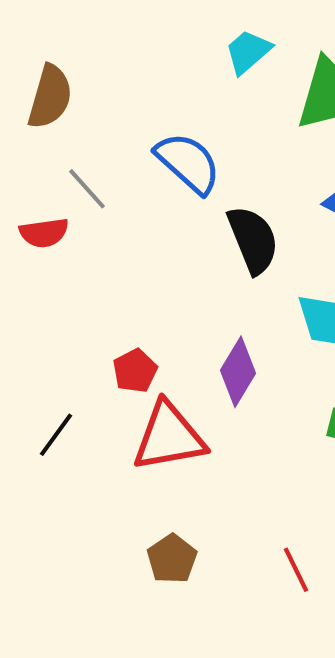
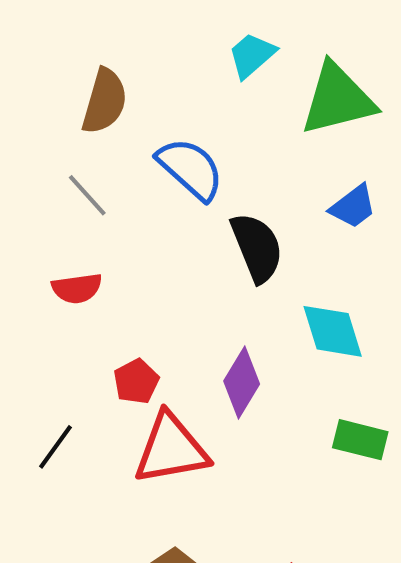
brown semicircle: (50, 97) -> (105, 101), moved
red semicircle: (44, 233) -> (77, 288), moved

